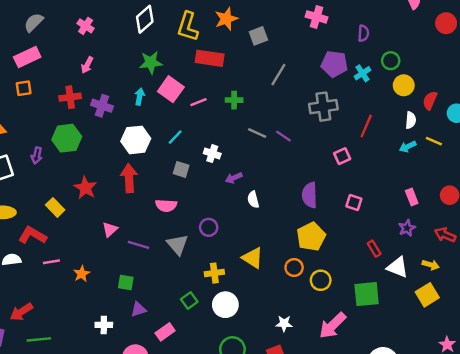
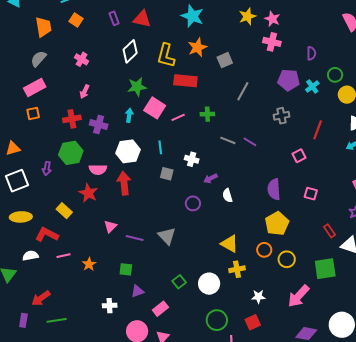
gray cross: (323, 107) -> (281, 116), size x0.7
cyan line: (175, 137) -> (160, 147), turned -48
pink semicircle: (166, 205) -> (98, 170), moved
purple circle: (209, 227) -> (193, 203), moved
yellow cross: (214, 273) -> (237, 269), moved

